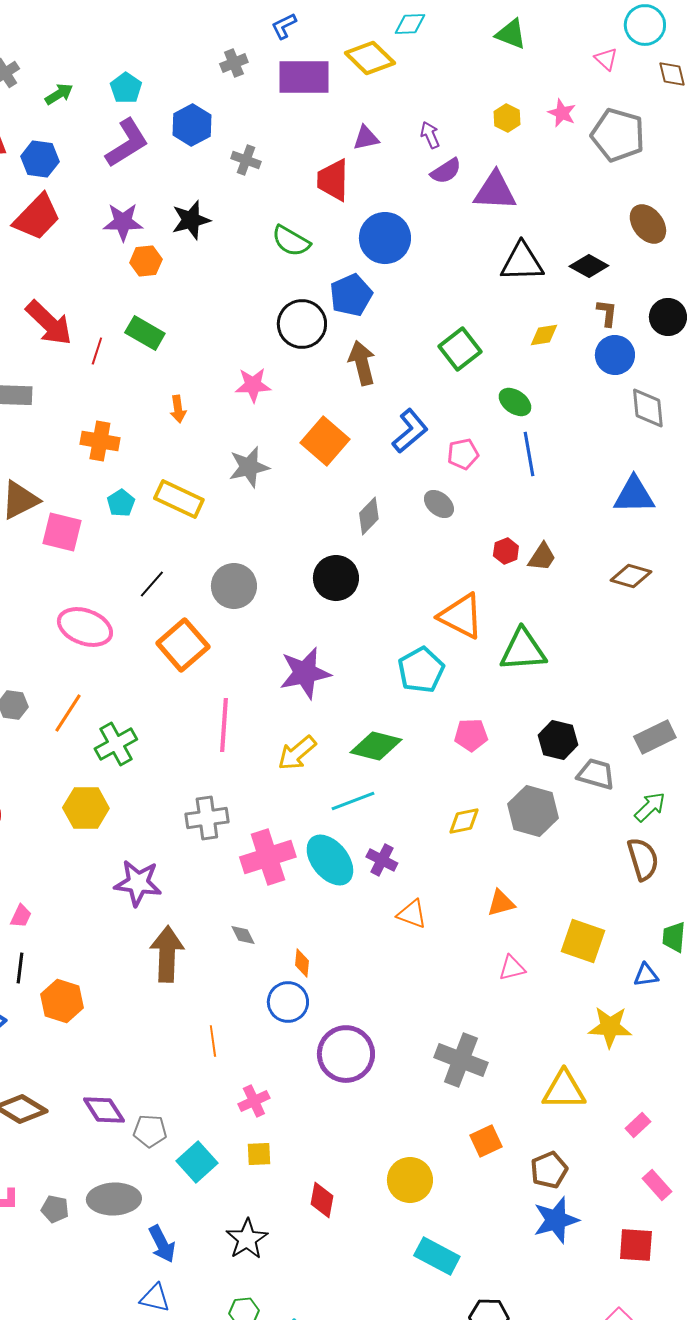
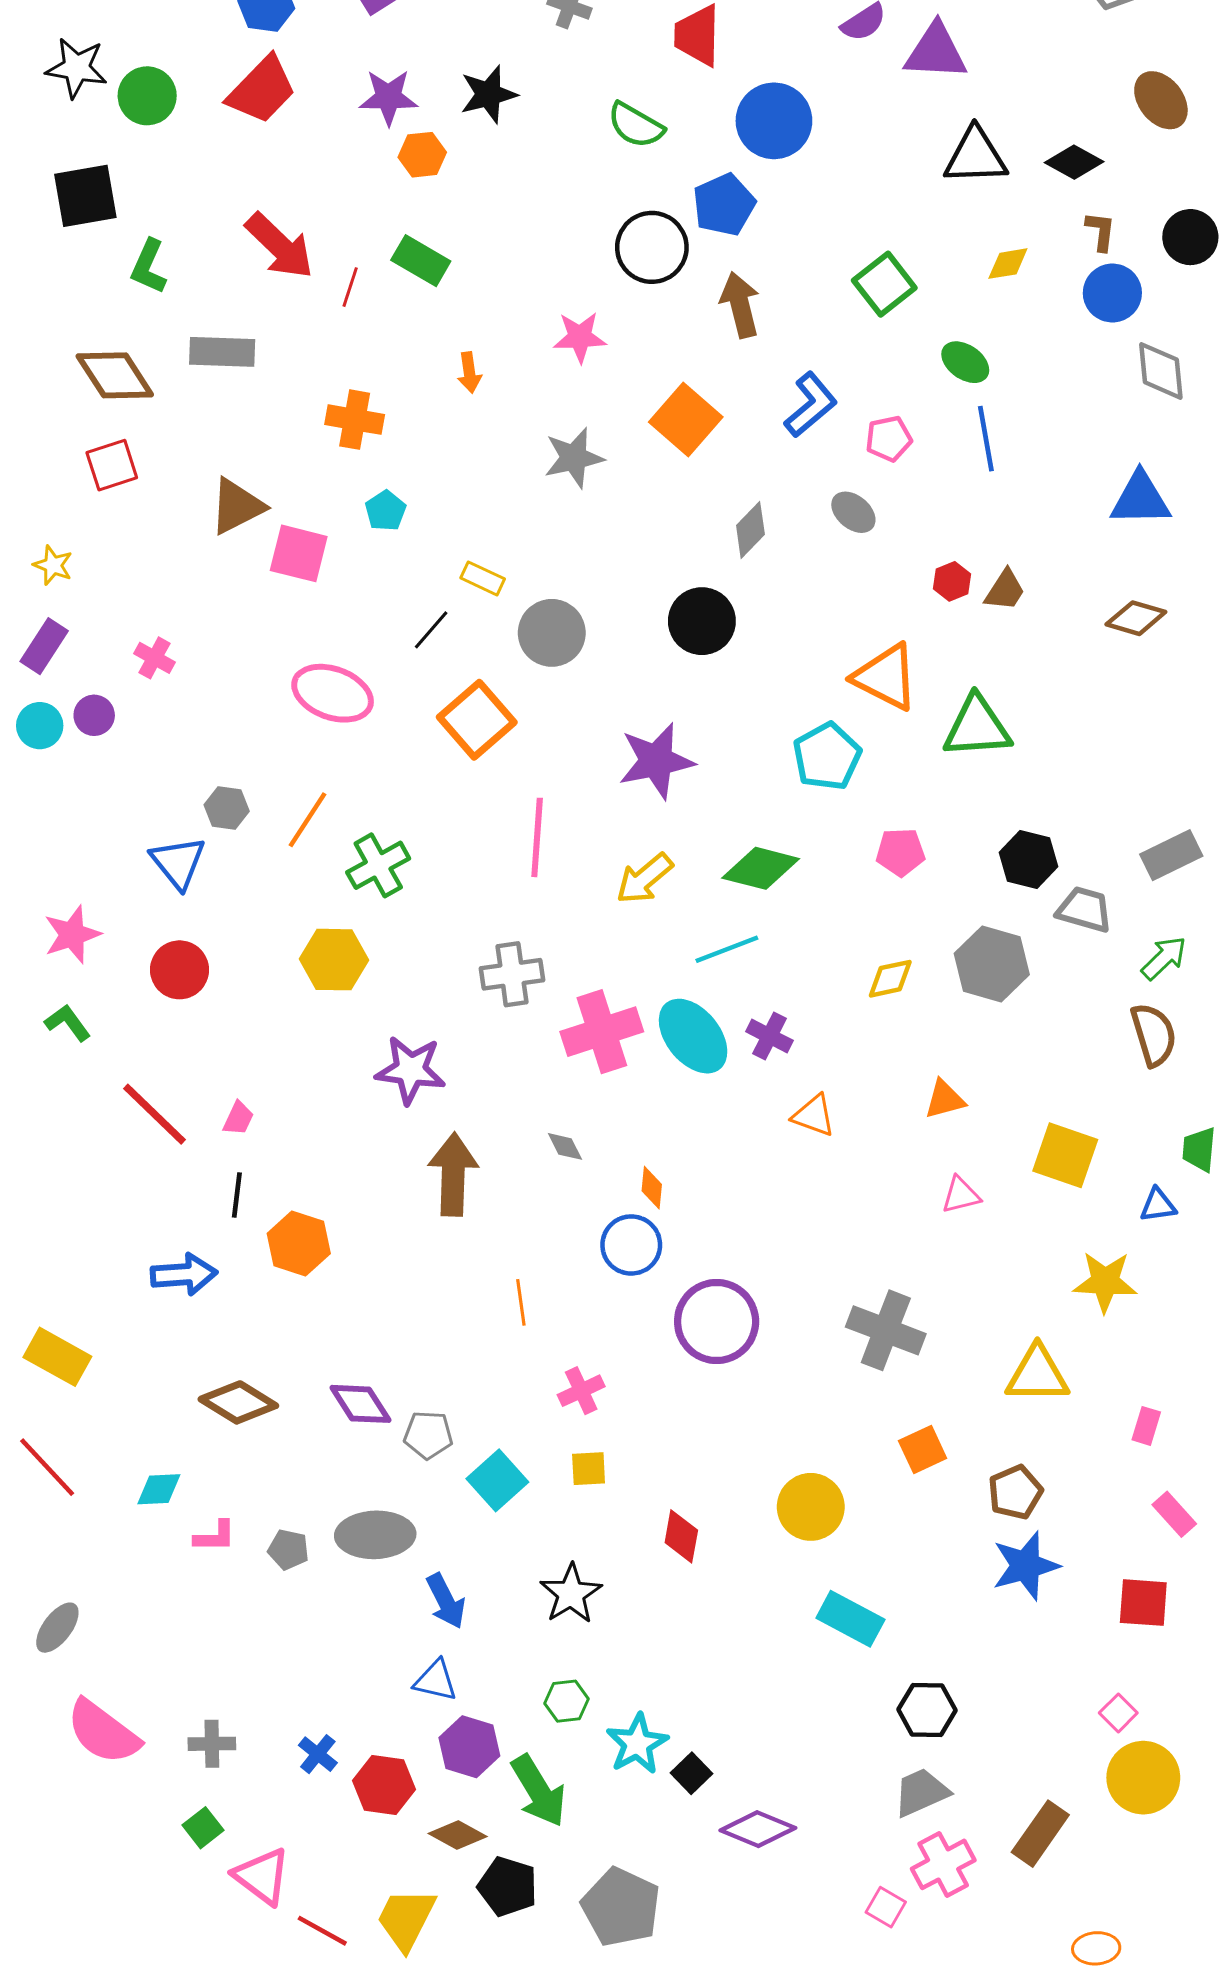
yellow rectangle: (179, 499) -> (483, 578), moved, size x0.6
pink rectangle: (638, 1125) -> (1146, 1426), turned -30

